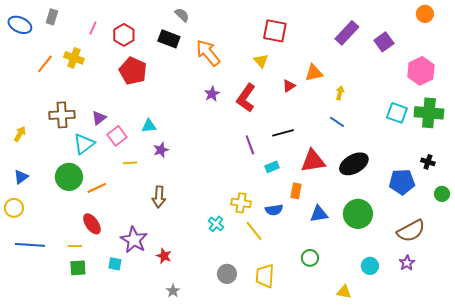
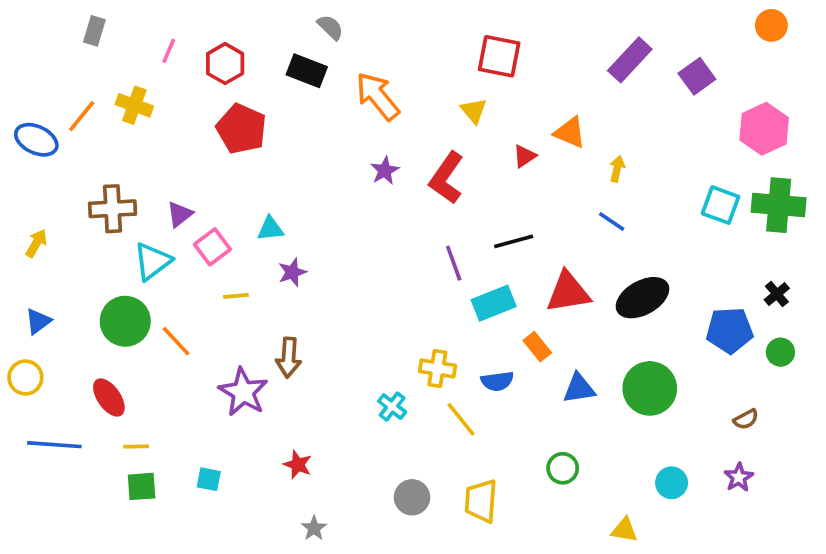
blue ellipse: (20, 25) -> (36, 140), moved
orange triangle: (314, 73) -> (570, 132), turned 36
black cross: (428, 162) -> (777, 294), turned 32
cyan rectangle: (272, 167) -> (494, 303), size x1.6
orange line: (97, 188) -> (176, 341), turned 72
orange rectangle: (296, 191) -> (537, 347), turned -49
green circle: (442, 194) -> (780, 352), moved
red ellipse: (92, 224) -> (109, 397), moved
brown semicircle: (411, 231) -> (746, 419), size x0.5
purple star: (134, 240) -> (243, 392), moved

